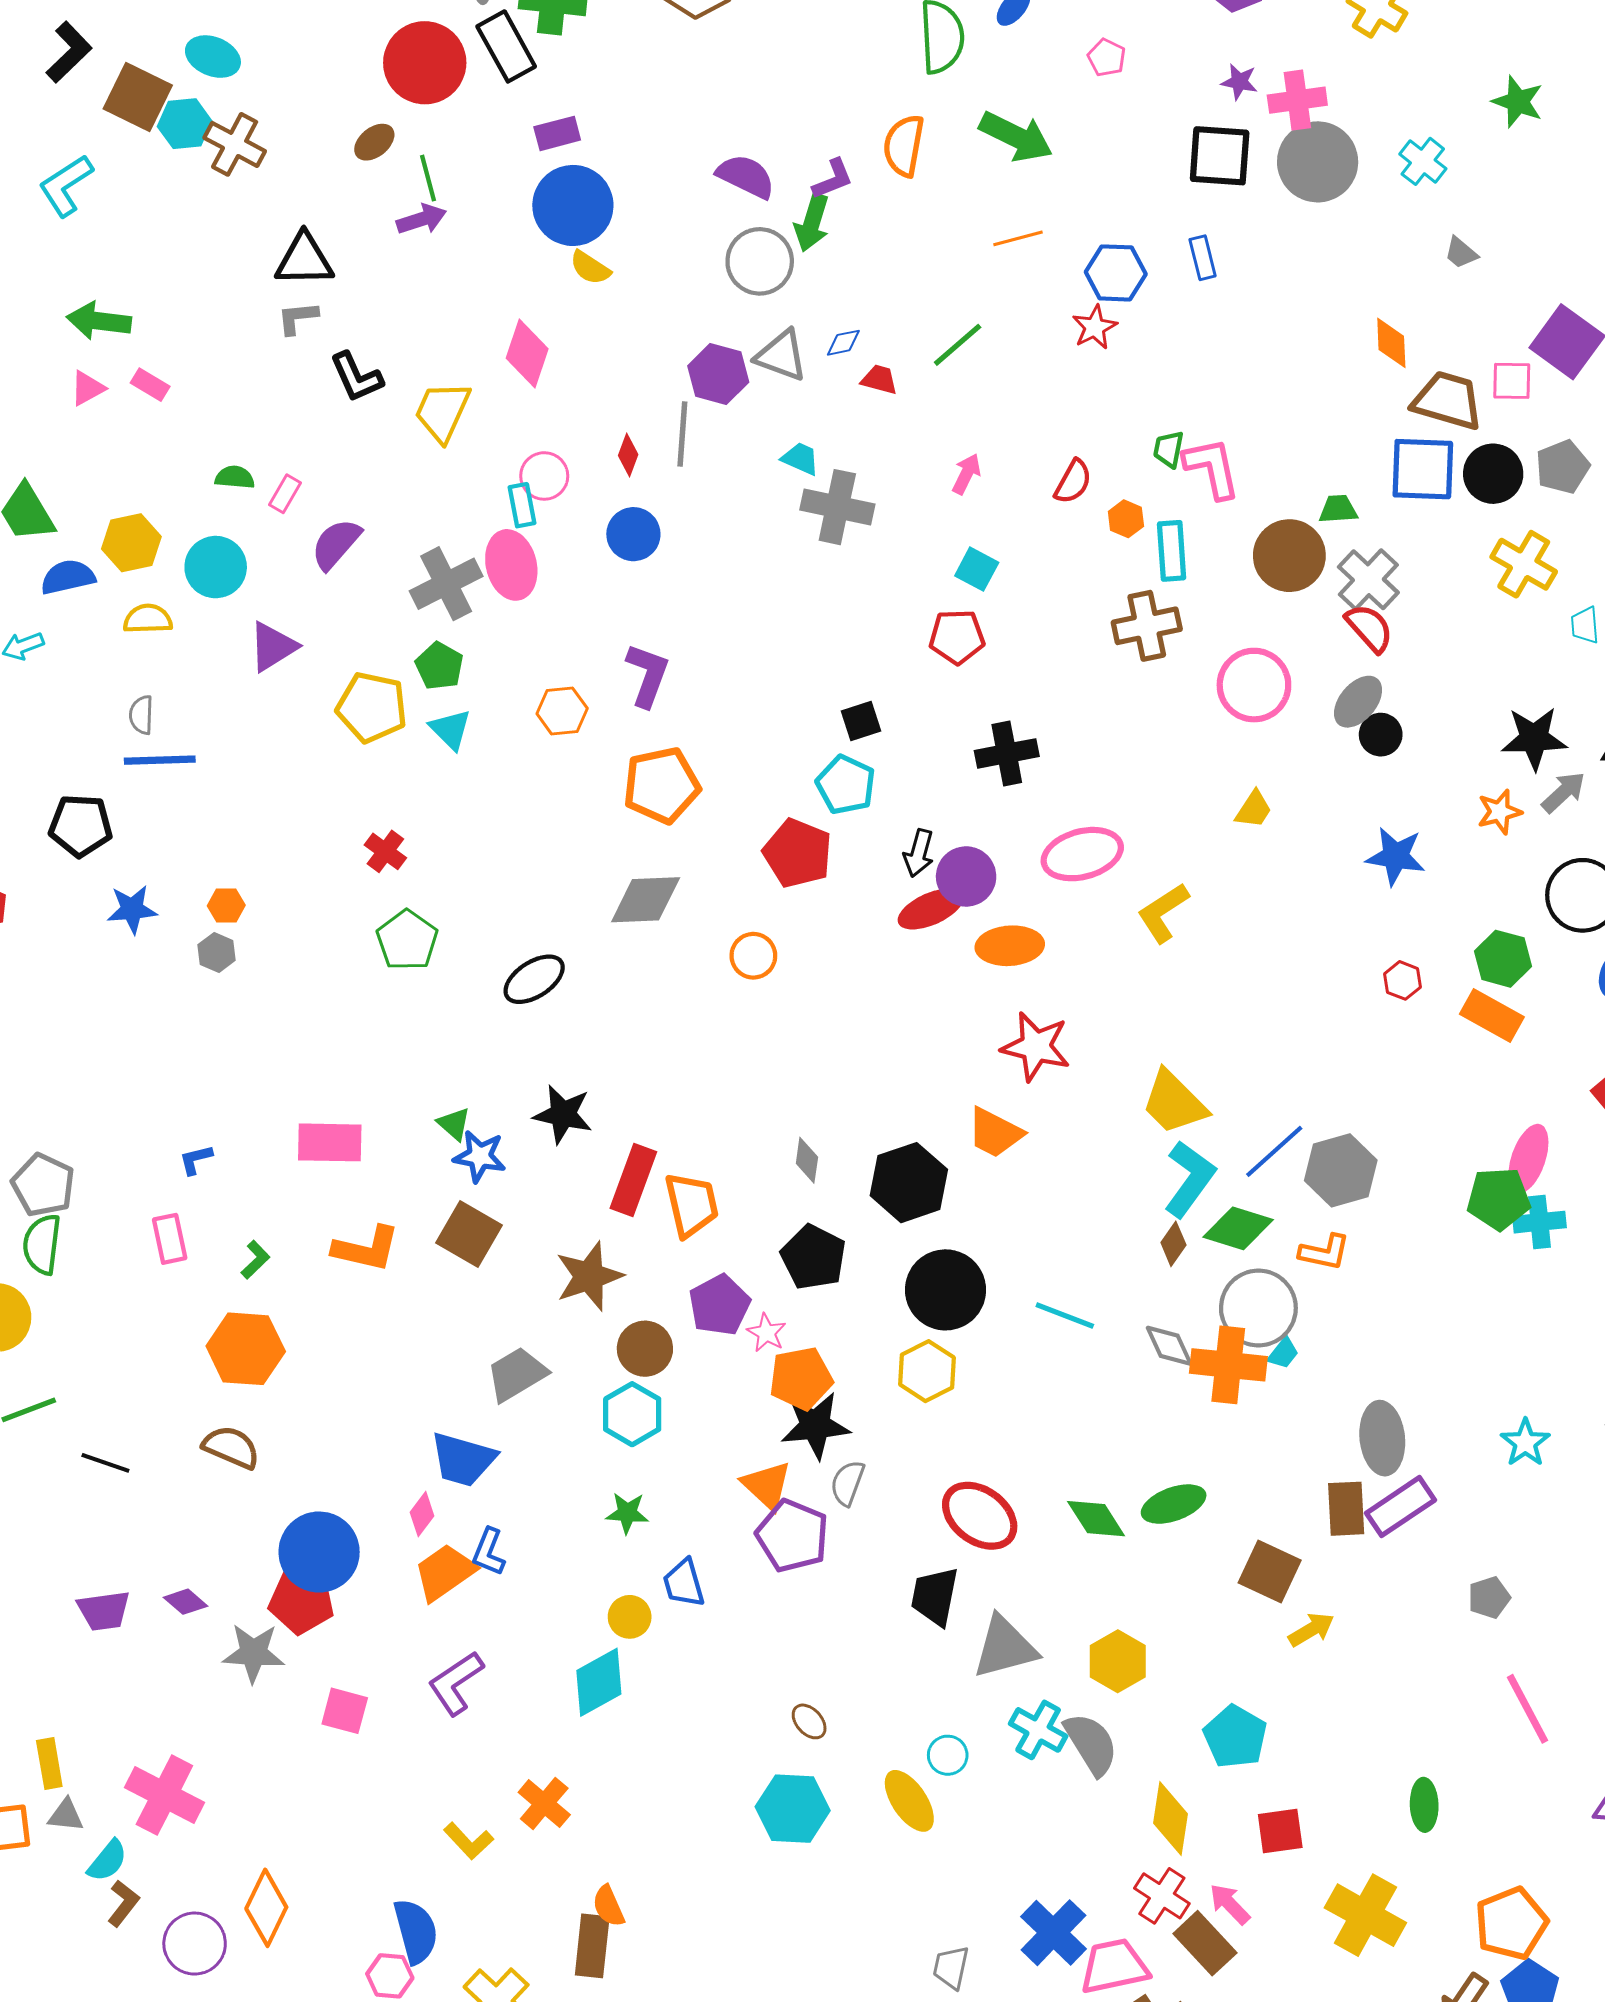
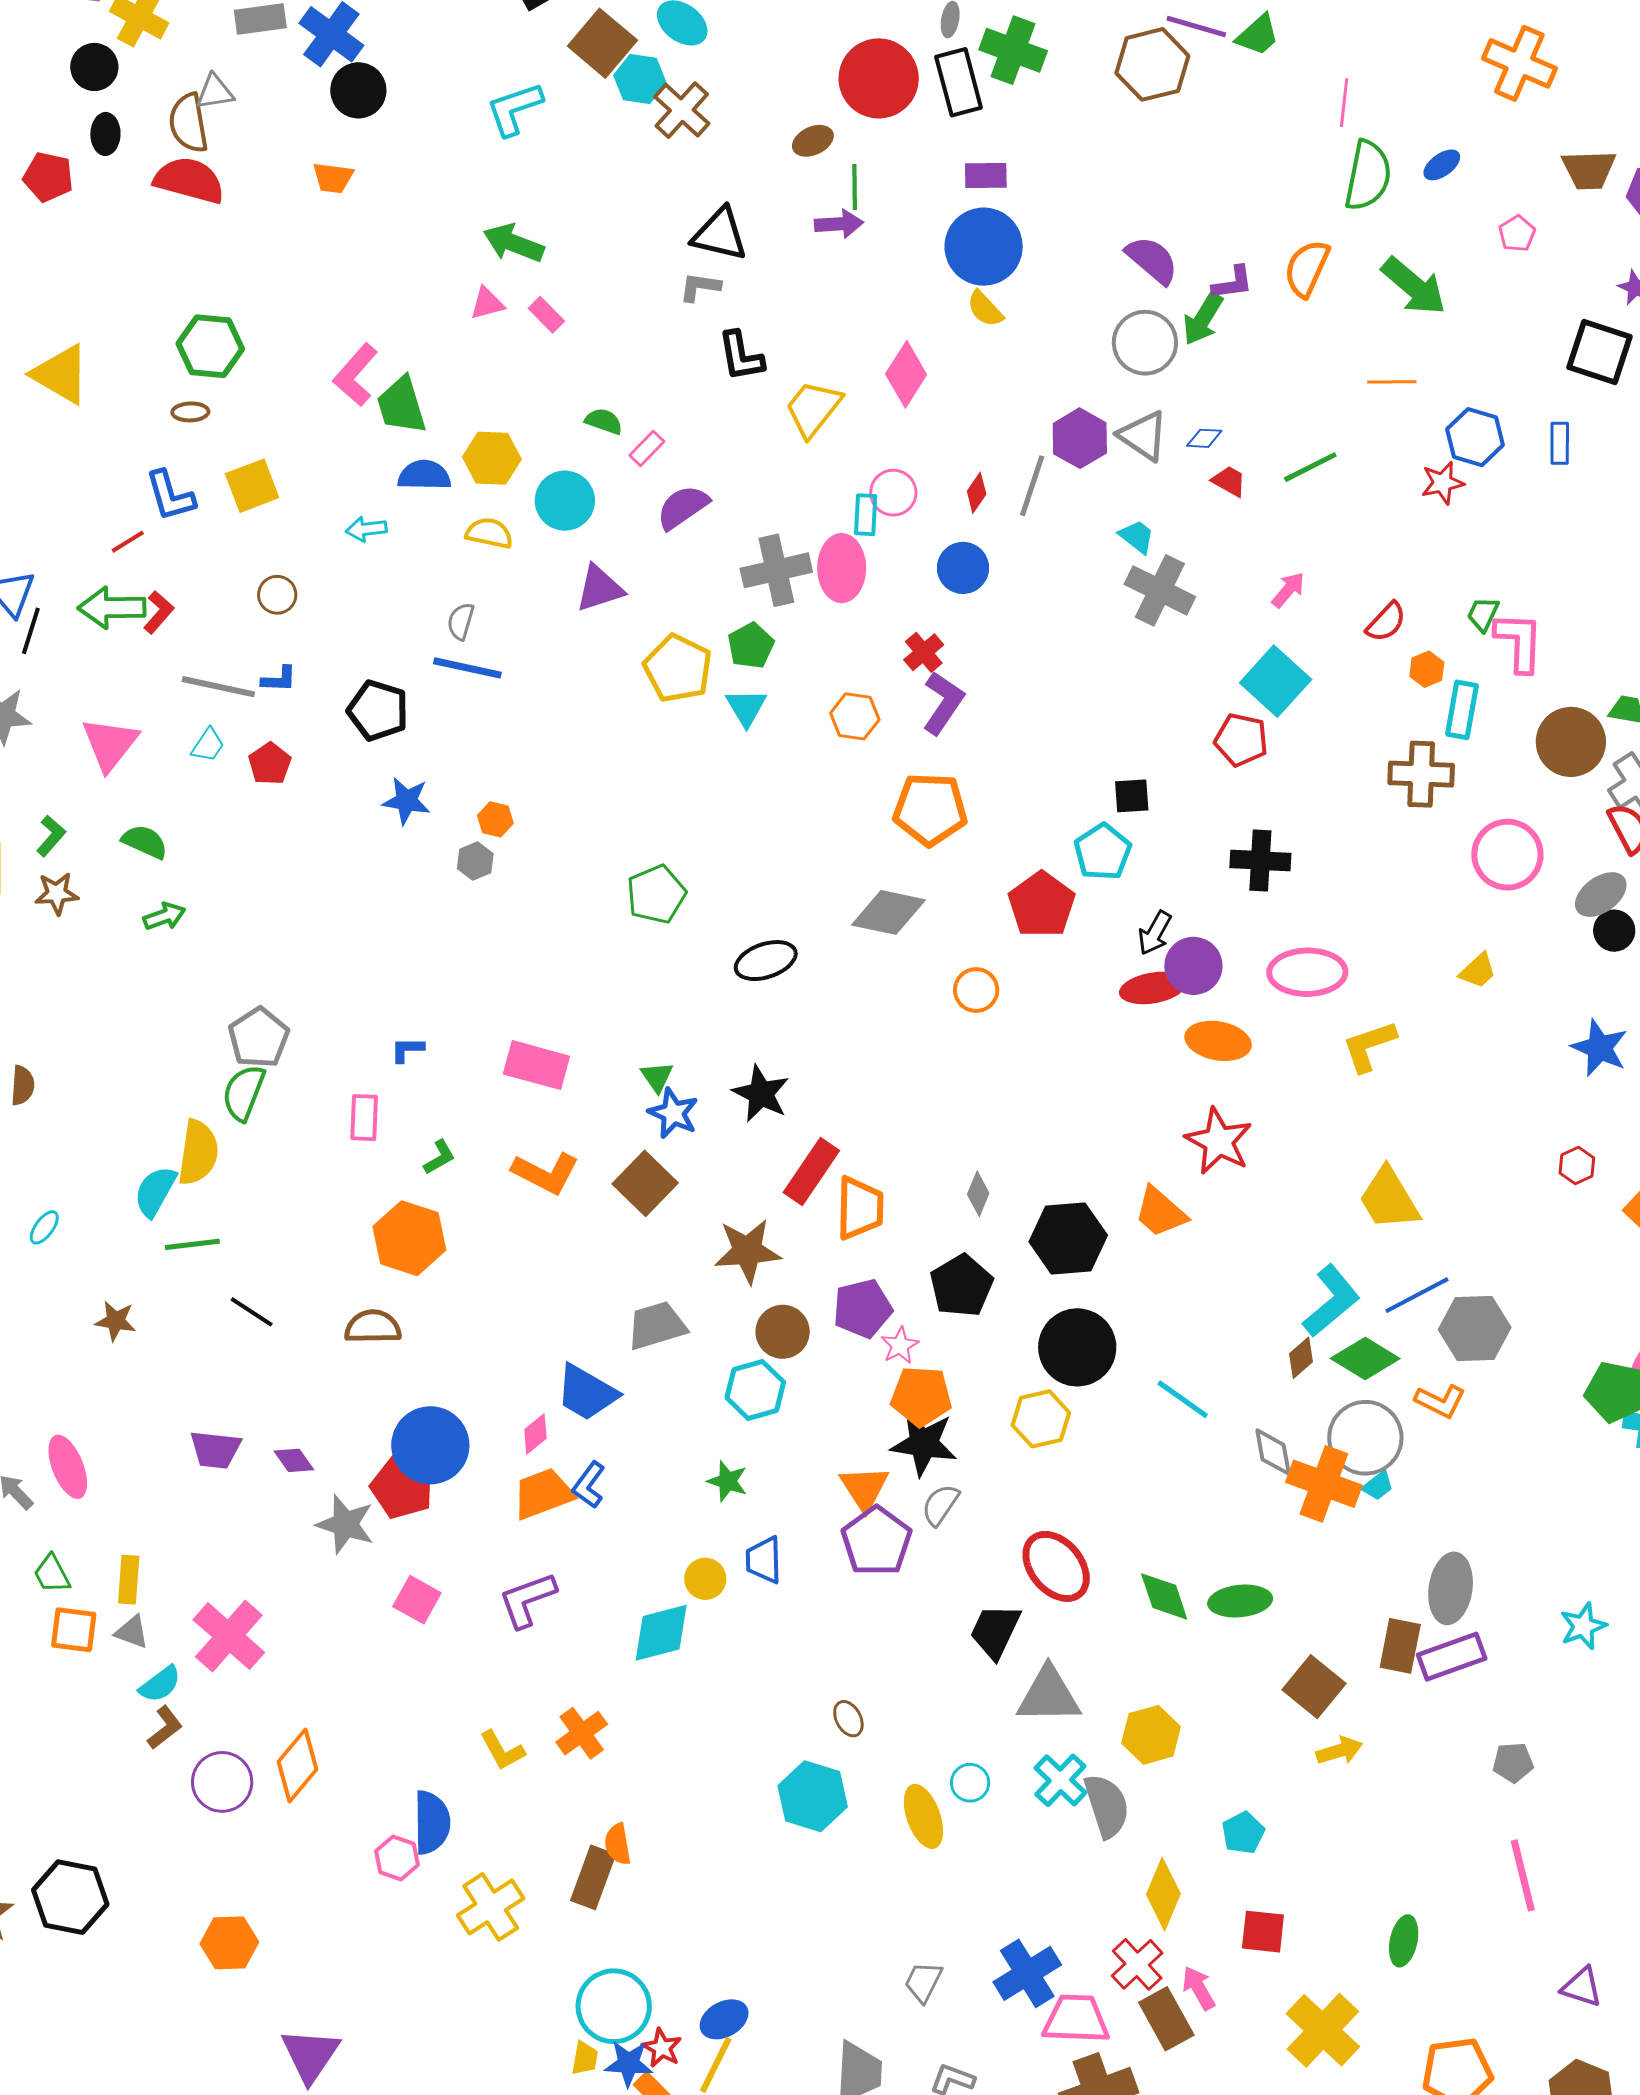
cyan square: (977, 569) -> (1276, 681), size x1.6
red cross: (385, 851) -> (924, 652), moved
yellow trapezoid: (1174, 1103) -> (1389, 1199), moved
brown semicircle: (231, 1447) -> (373, 1327), turned -38
cyan pentagon: (1235, 1737) -> (1243, 1833), size x0.7

